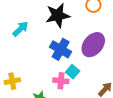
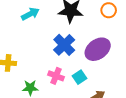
cyan square: (73, 72) -> (79, 77), moved

